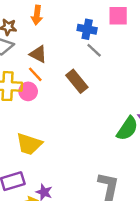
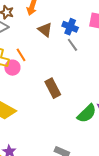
brown triangle: (38, 54) -> (45, 30), moved
brown rectangle: (77, 81) -> (53, 88), moved

